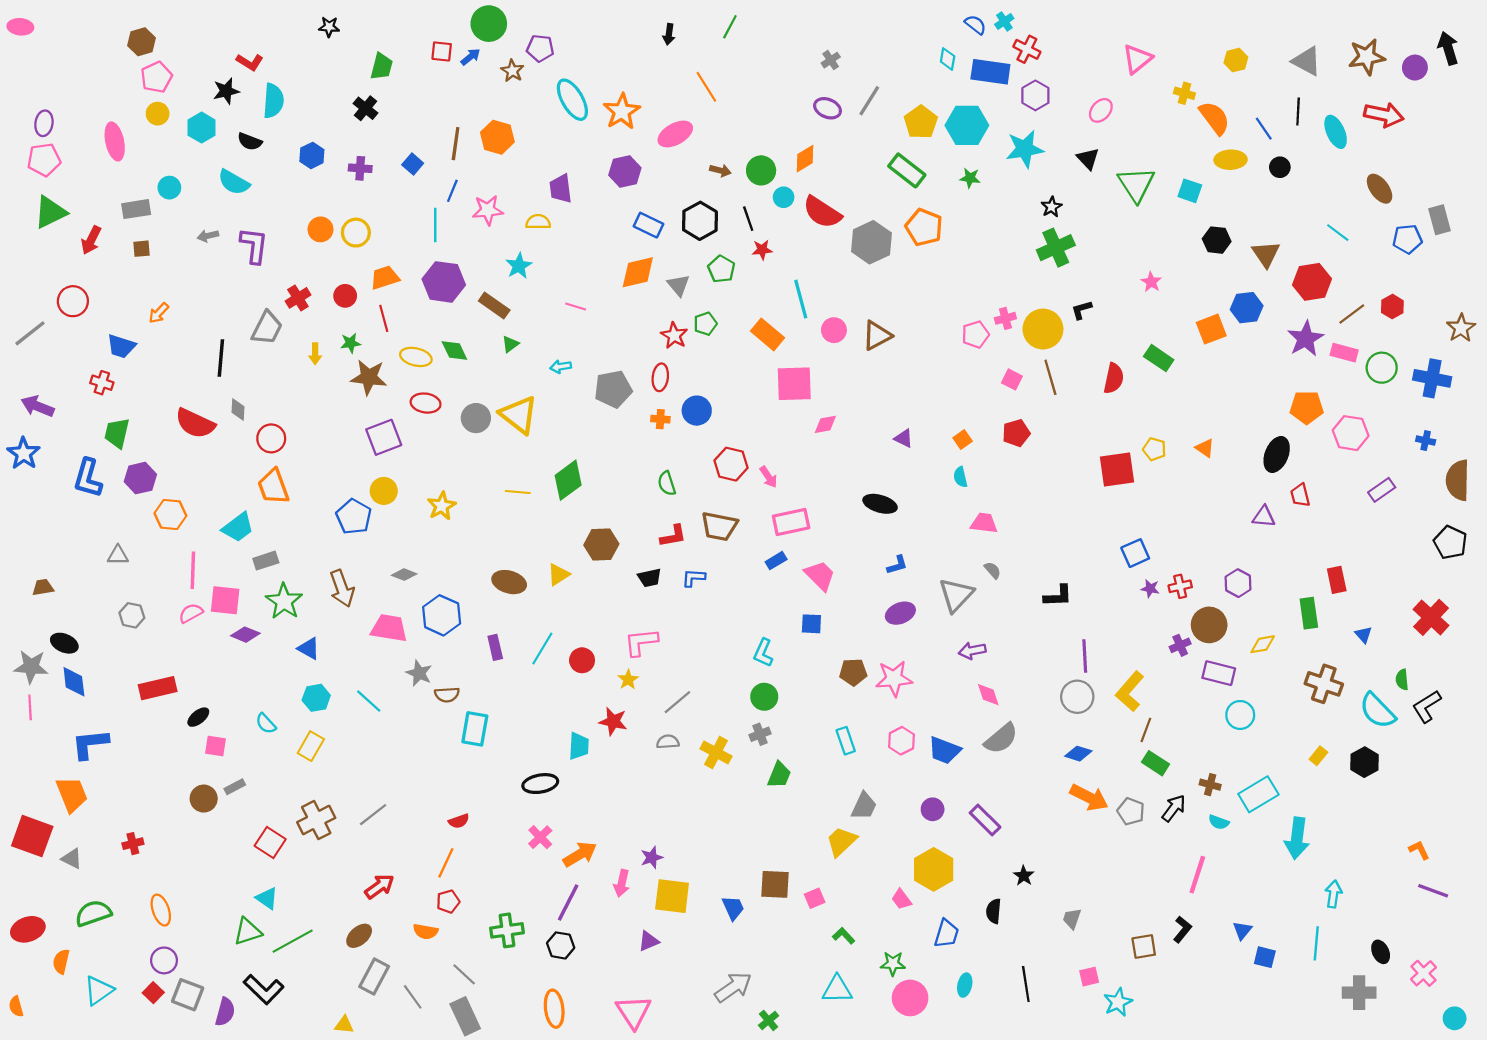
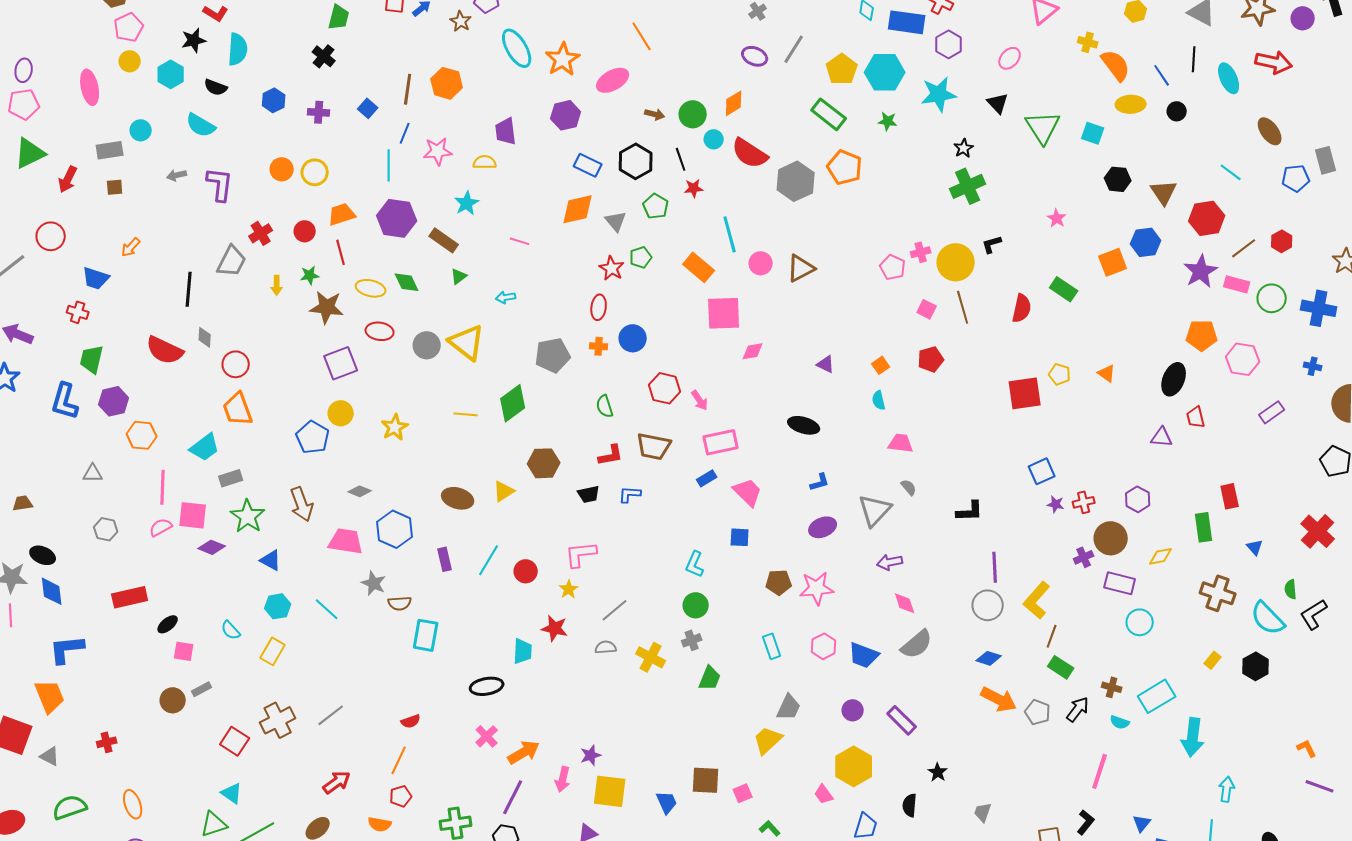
pink pentagon: (975, 334) -> (893, 267), turned -30
gray pentagon: (613, 389) -> (553, 355), moved

